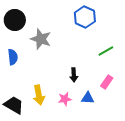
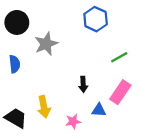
gray star: (41, 39) -> (46, 44), turned 30
pink rectangle: (107, 82) -> (120, 92), size x1.5
pink star: (65, 99) -> (73, 121), moved

